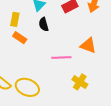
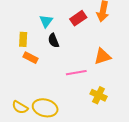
orange triangle: (88, 45) -> (102, 56), turned -30

